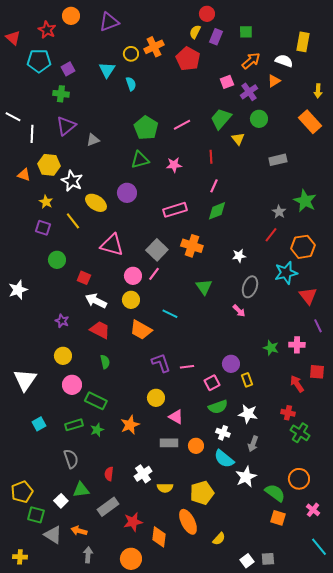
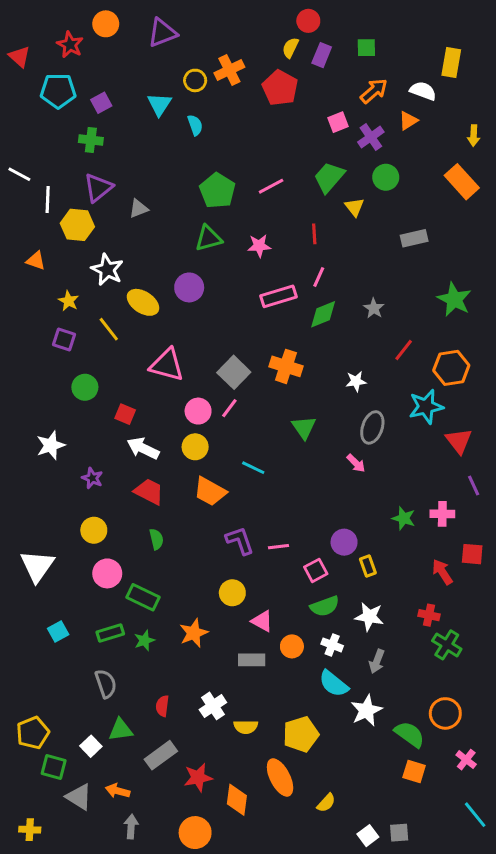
yellow hexagon: (49, 165) -> (77, 225), moved
pink rectangle: (175, 210) -> (279, 296), moved
gray star: (279, 212) -> (374, 308), moved
white star: (18, 290) -> (51, 445), moved
orange circle: (196, 446) -> (292, 646), moved

